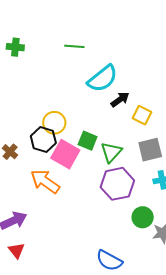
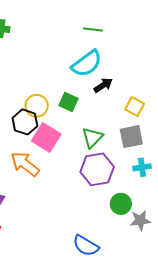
green line: (74, 46) -> (93, 29), moved
yellow square: (142, 115) -> (135, 107), moved
green square: (88, 141) -> (69, 102), moved

